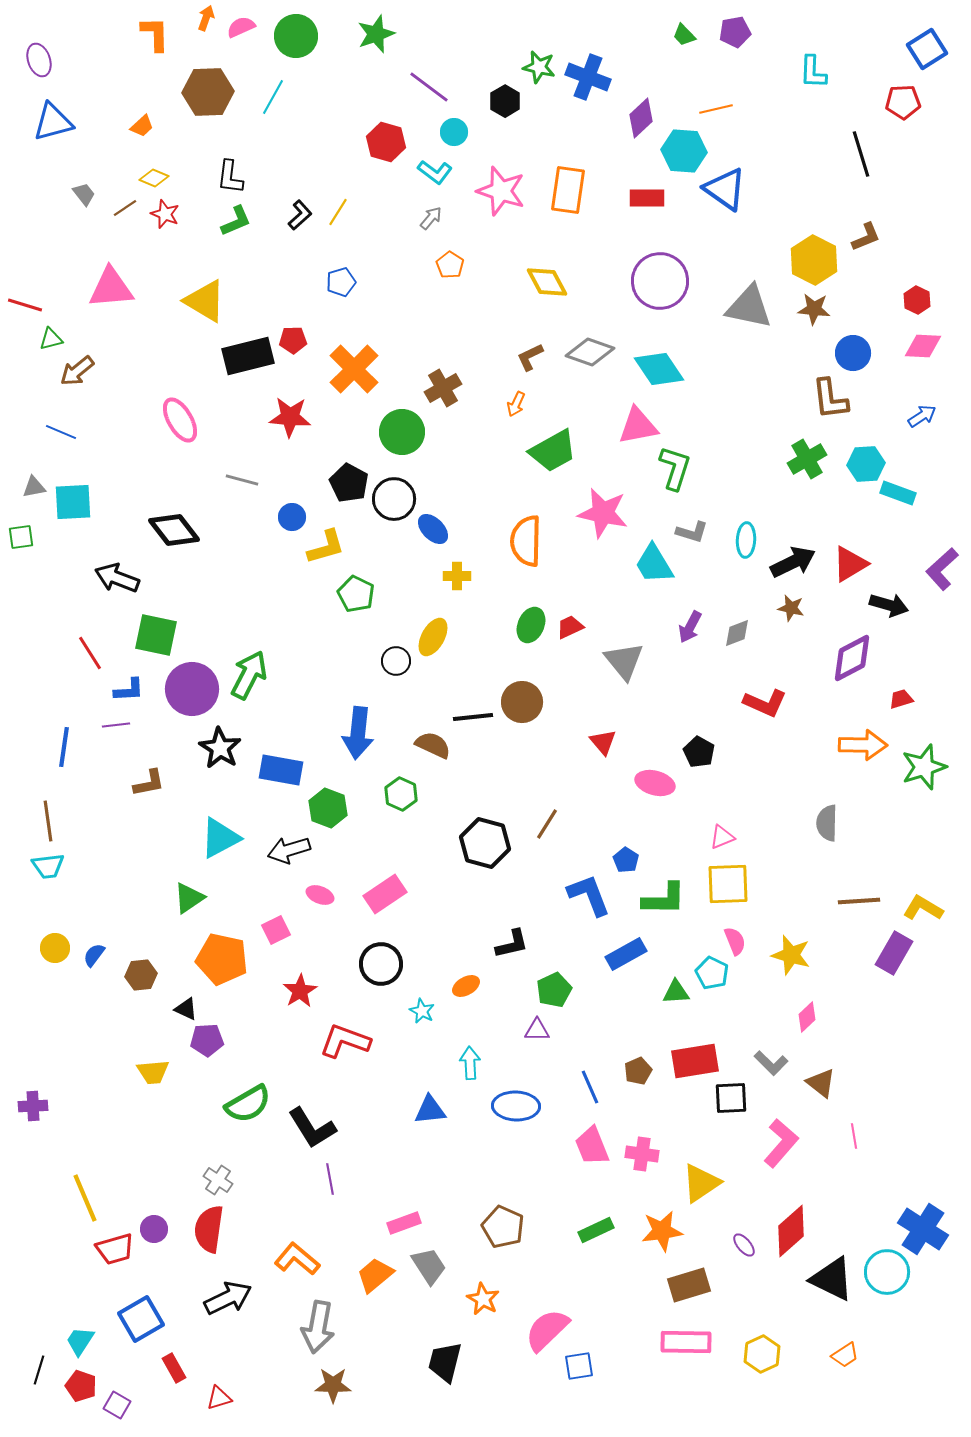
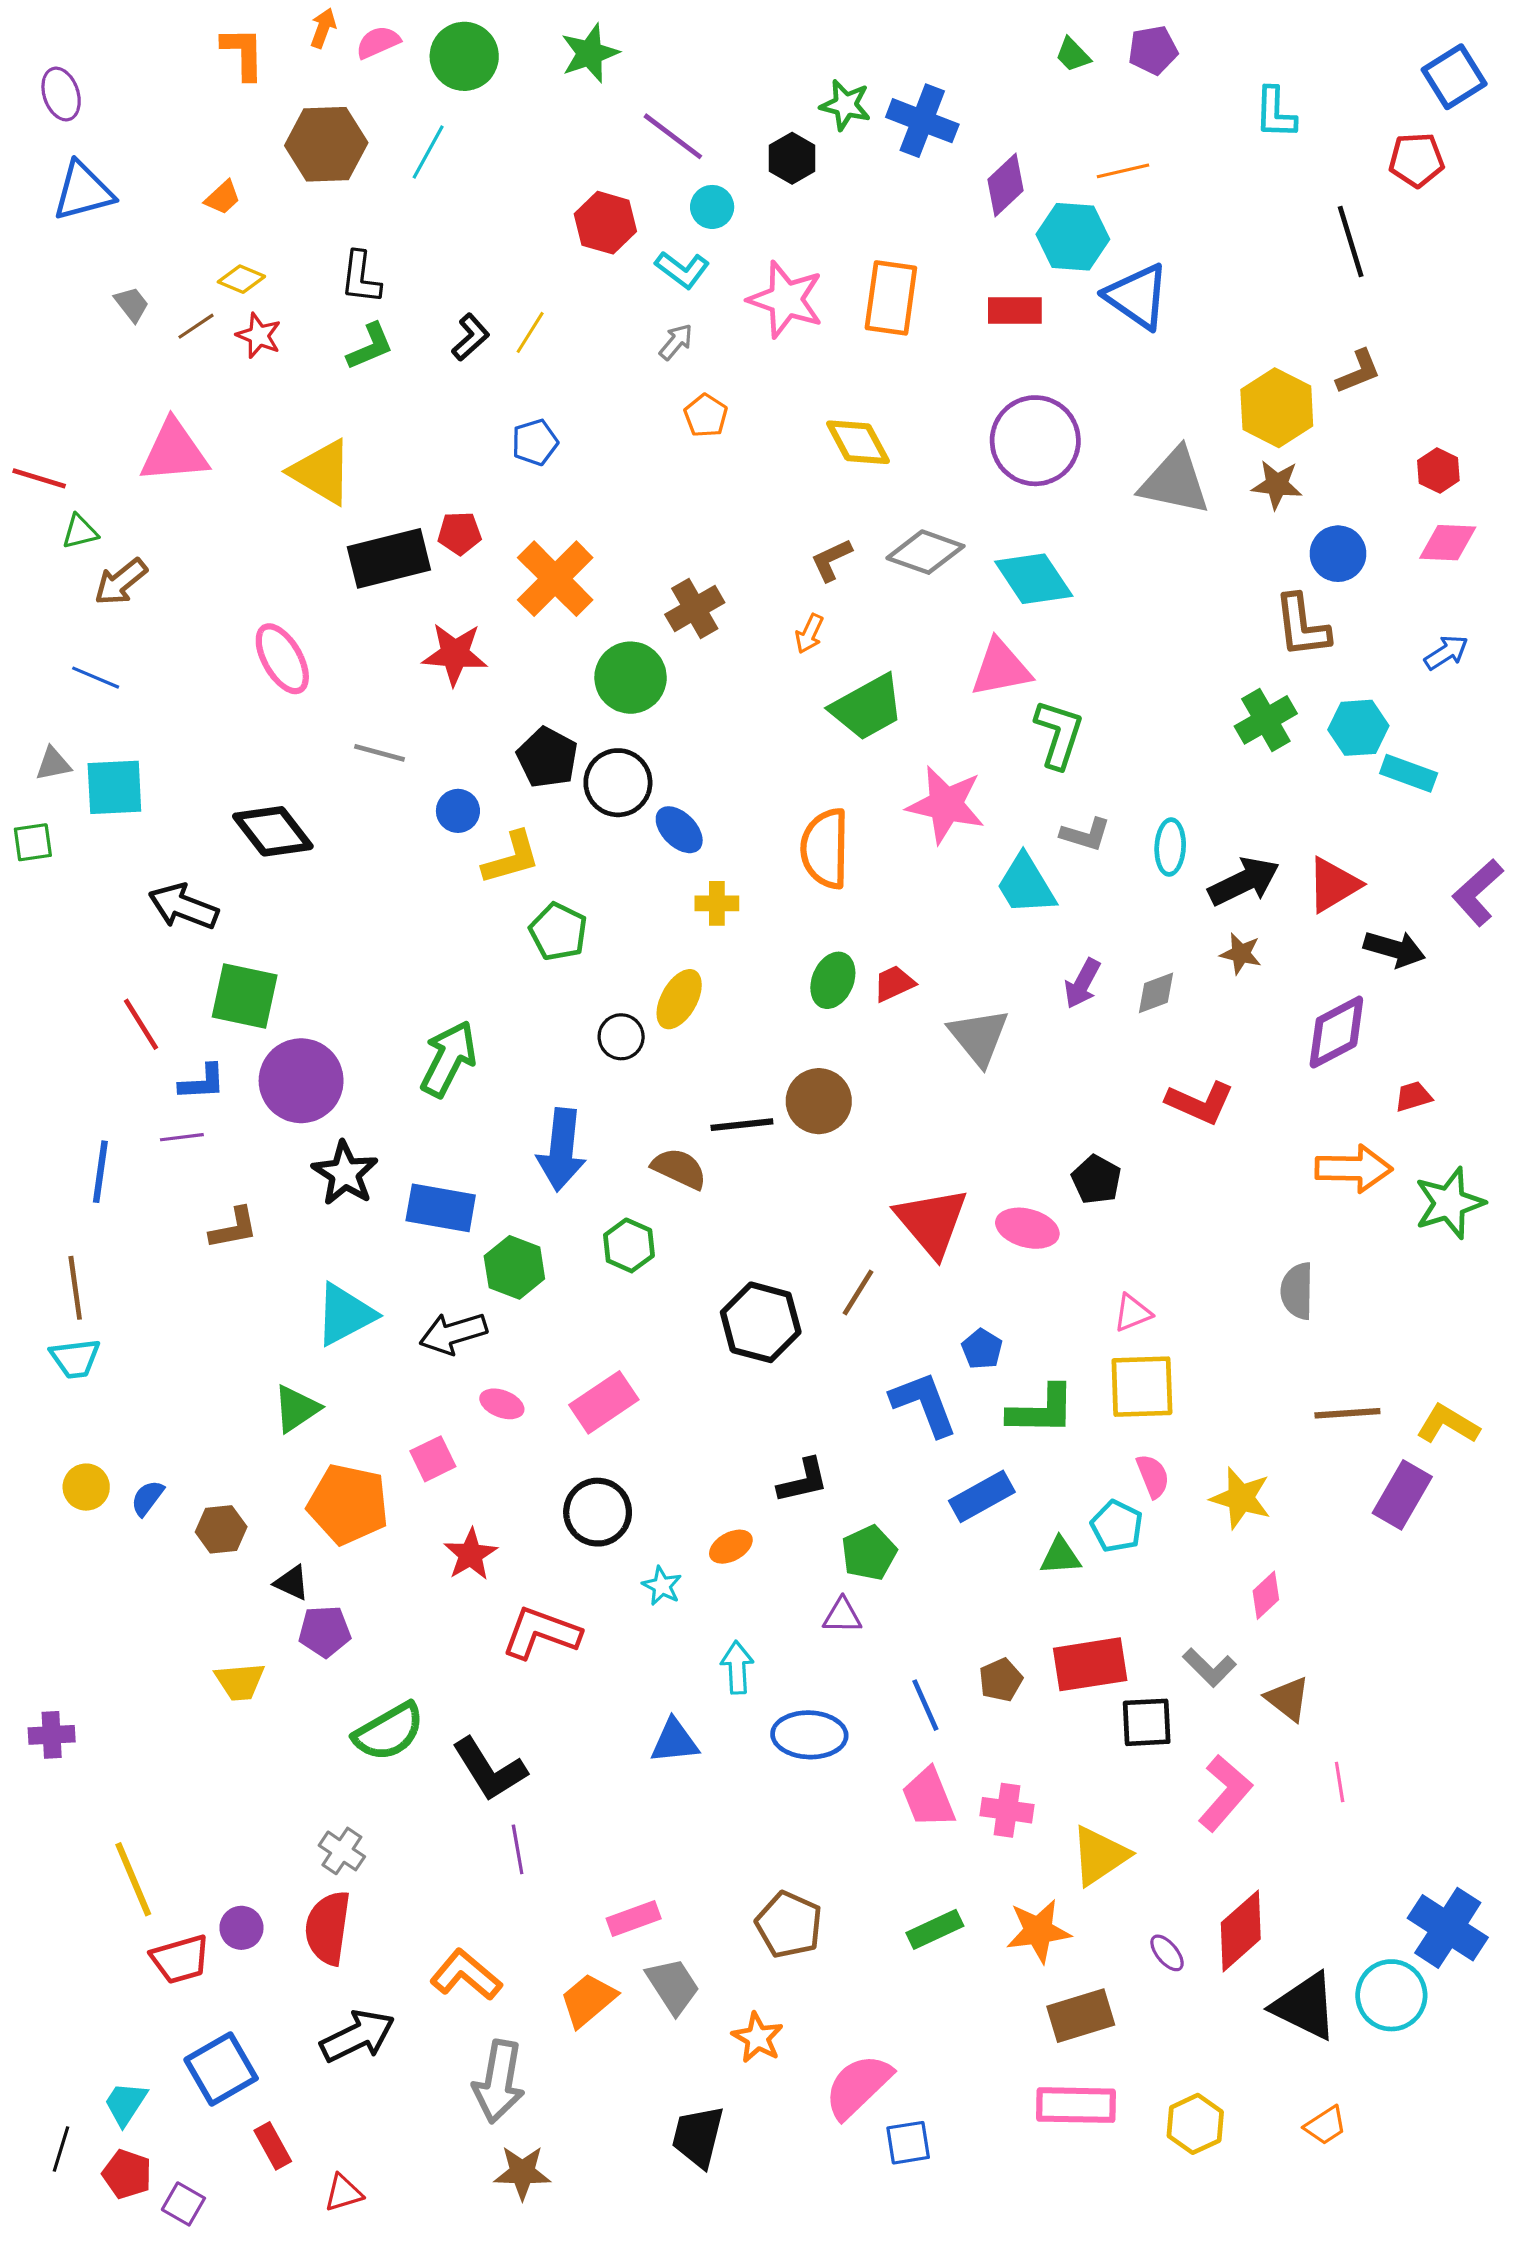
green arrow: (249, 675) -> (449, 1059), moved
red triangle: (603, 742) -> (932, 1222), moved, size x1.8

